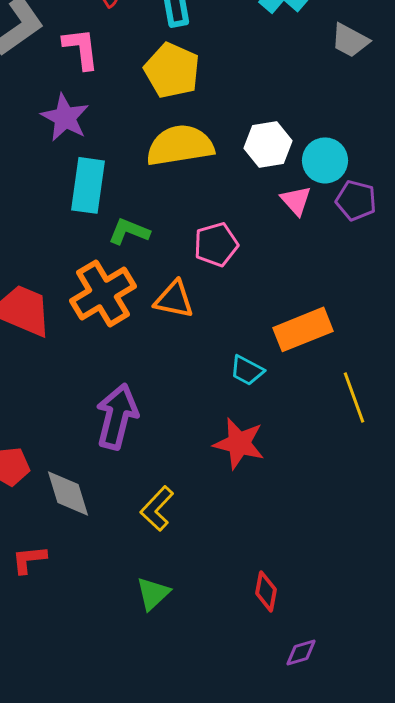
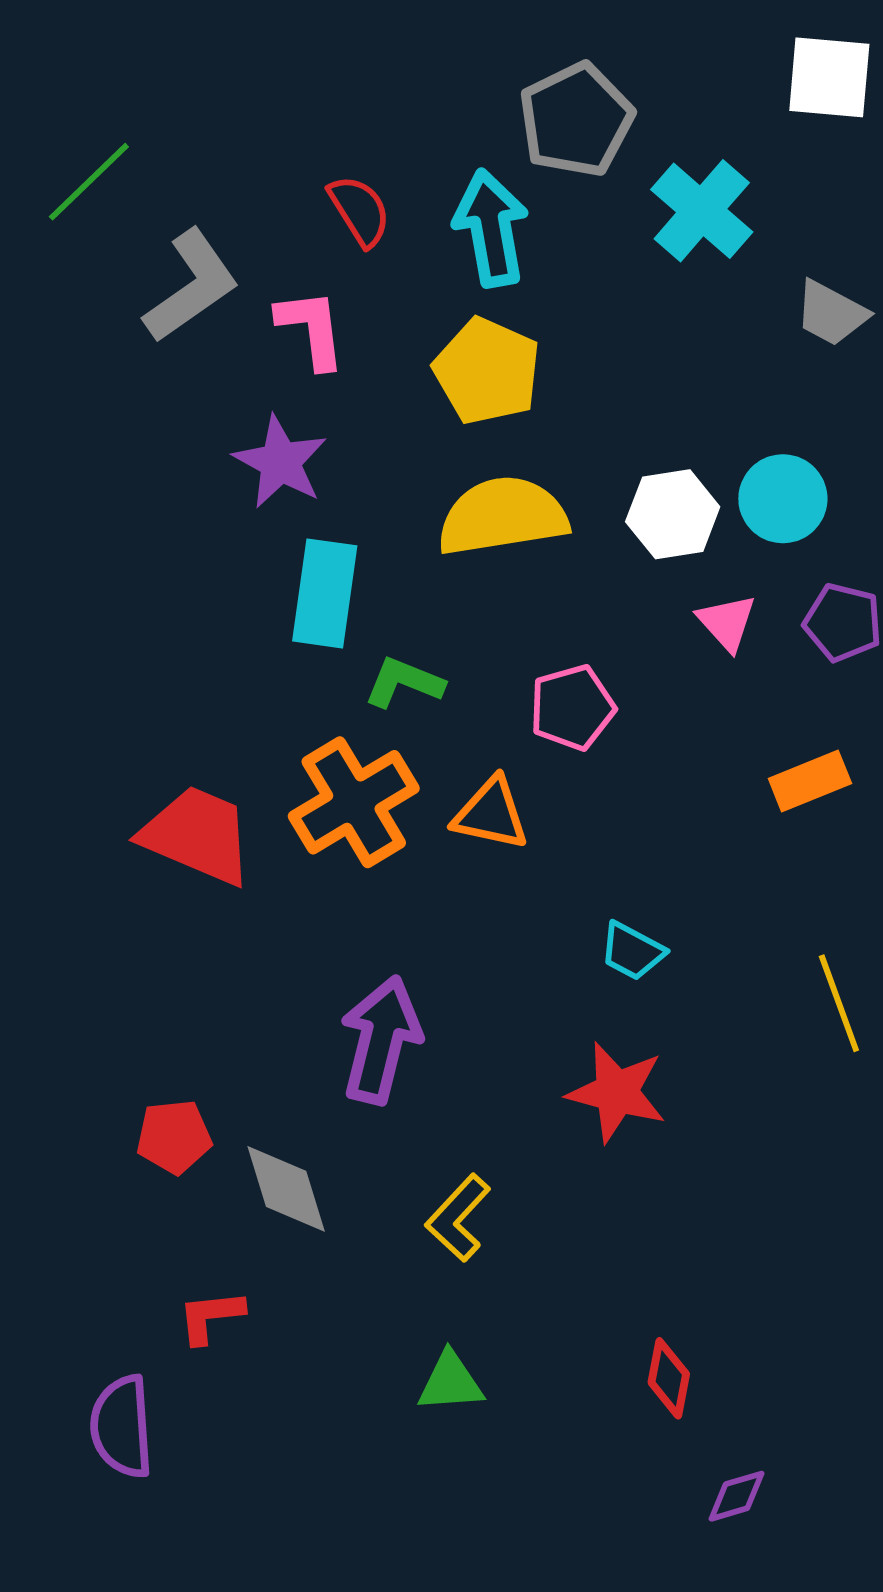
cyan circle: (325, 160) -> (783, 499), moved
orange rectangle: (303, 329) -> (810, 781), moved, size x0.7
green triangle: (153, 593) -> (450, 1382), turned 39

